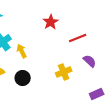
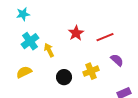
red star: (51, 22) -> (76, 33), moved
black circle: (23, 78) -> (64, 77), moved

